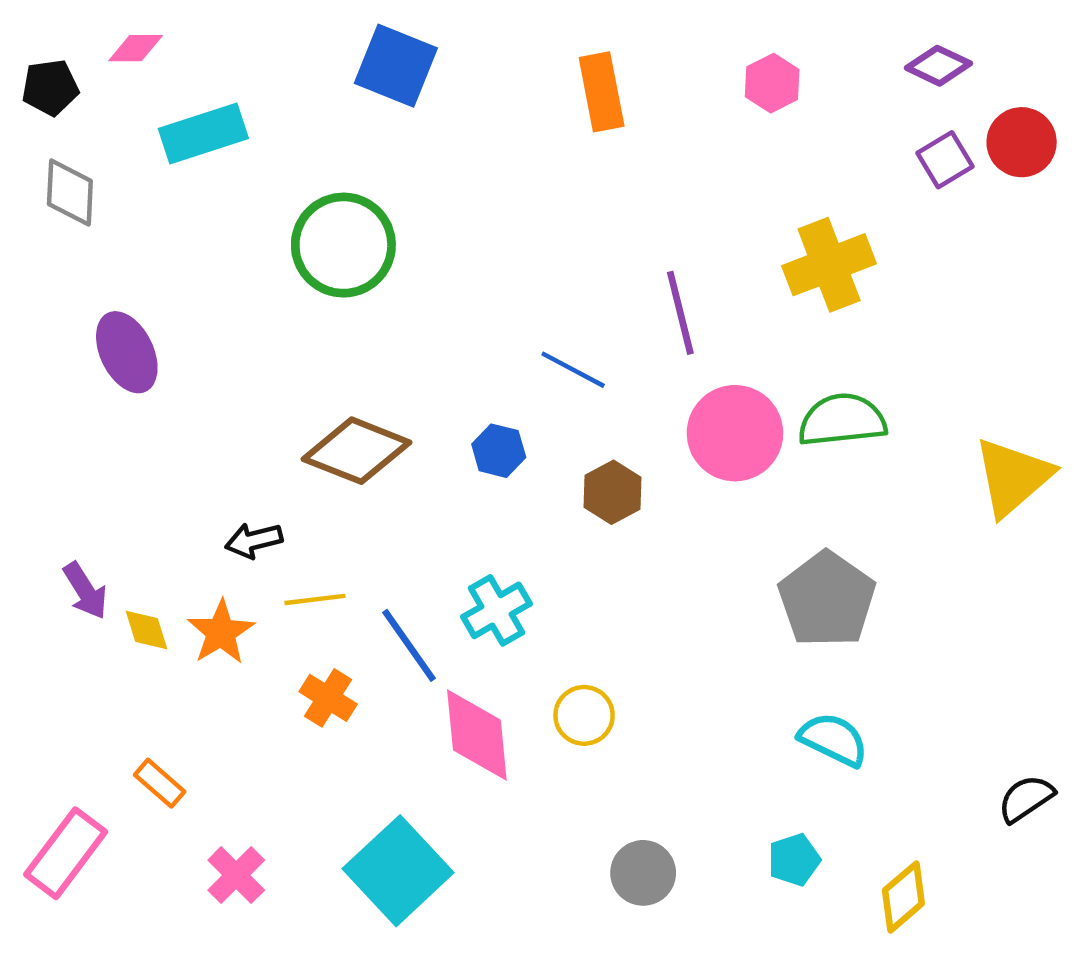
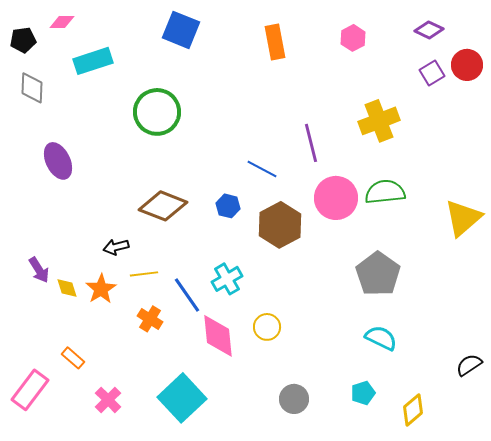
brown hexagon: (612, 492) -> (280, 225), size x1.6

